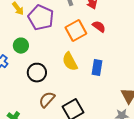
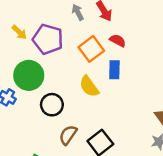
green circle: (21, 46) -> (29, 75), size x1.6
blue rectangle: (97, 68) -> (114, 70), moved

